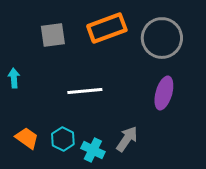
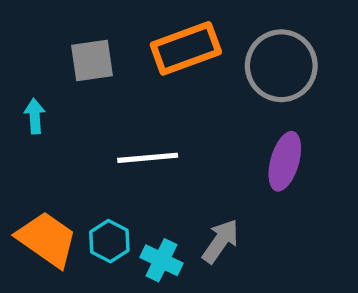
cyan arrow: (14, 78) -> (35, 116), moved
orange trapezoid: (27, 138) -> (47, 239), size x1.5

